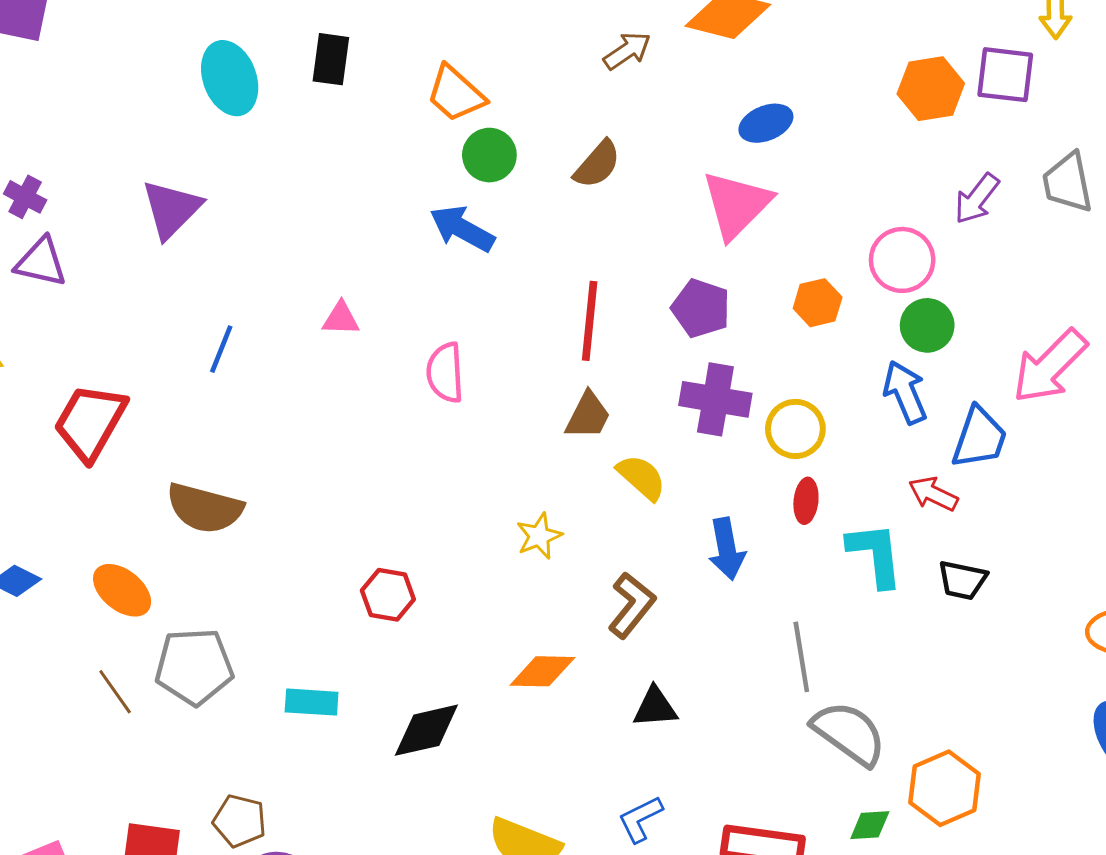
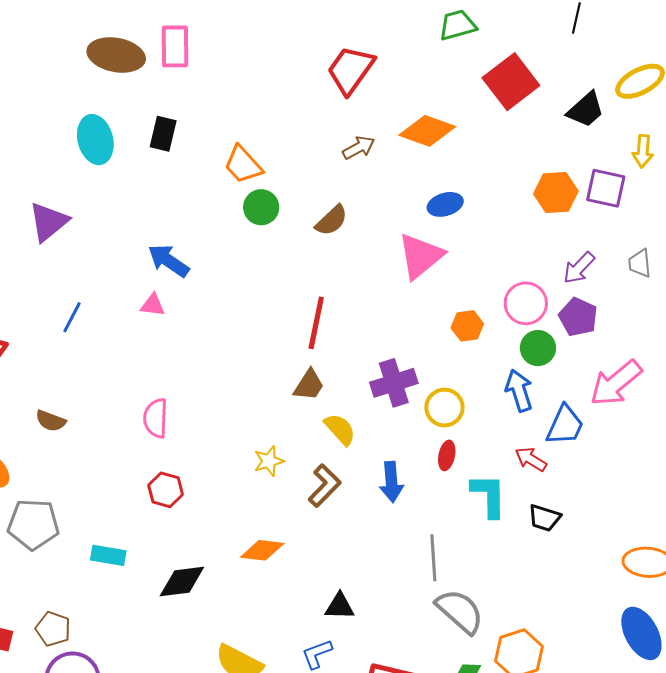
gray trapezoid: (1068, 183) -> (640, 263), size x0.7
blue arrow: (462, 229) -> (169, 261), moved
purple pentagon: (701, 308) -> (578, 317), moved
pink semicircle: (445, 373) -> (156, 418), moved
purple cross: (715, 399) -> (394, 383), turned -33
brown semicircle: (205, 508) -> (51, 421), size x0.6
brown L-shape: (632, 605) -> (324, 486), moved
black triangle: (655, 707) -> (340, 606), moved

